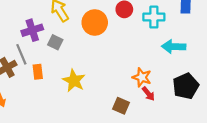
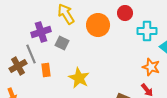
cyan cross: (154, 17) -> (147, 31), moved
orange star: (142, 77) -> (151, 67), moved

